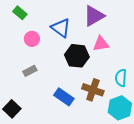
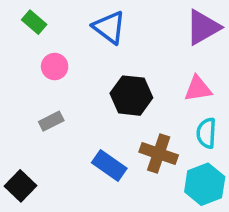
purple triangle: (94, 16) -> (203, 27), moved
blue triangle: (61, 28) -> (109, 27), moved
pink triangle: (101, 44) -> (198, 89), moved

